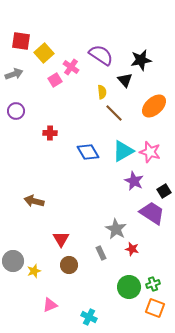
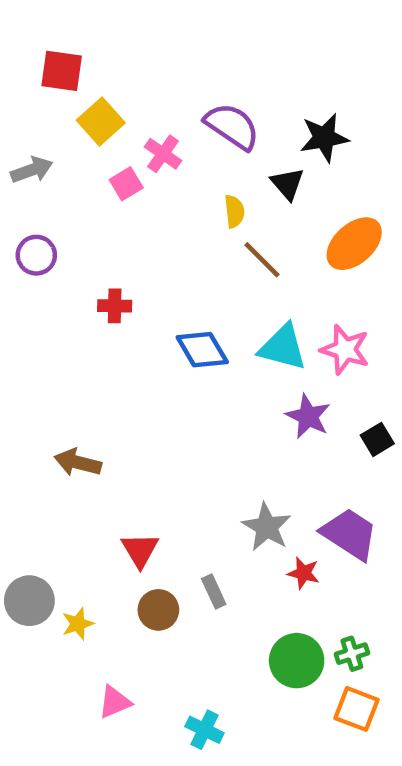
red square: (21, 41) -> (62, 71), moved
cyan triangle: (123, 151) -> (283, 347), turned 45
purple trapezoid: (152, 213) -> (350, 534), moved
gray rectangle: (101, 253) -> (214, 591), moved

